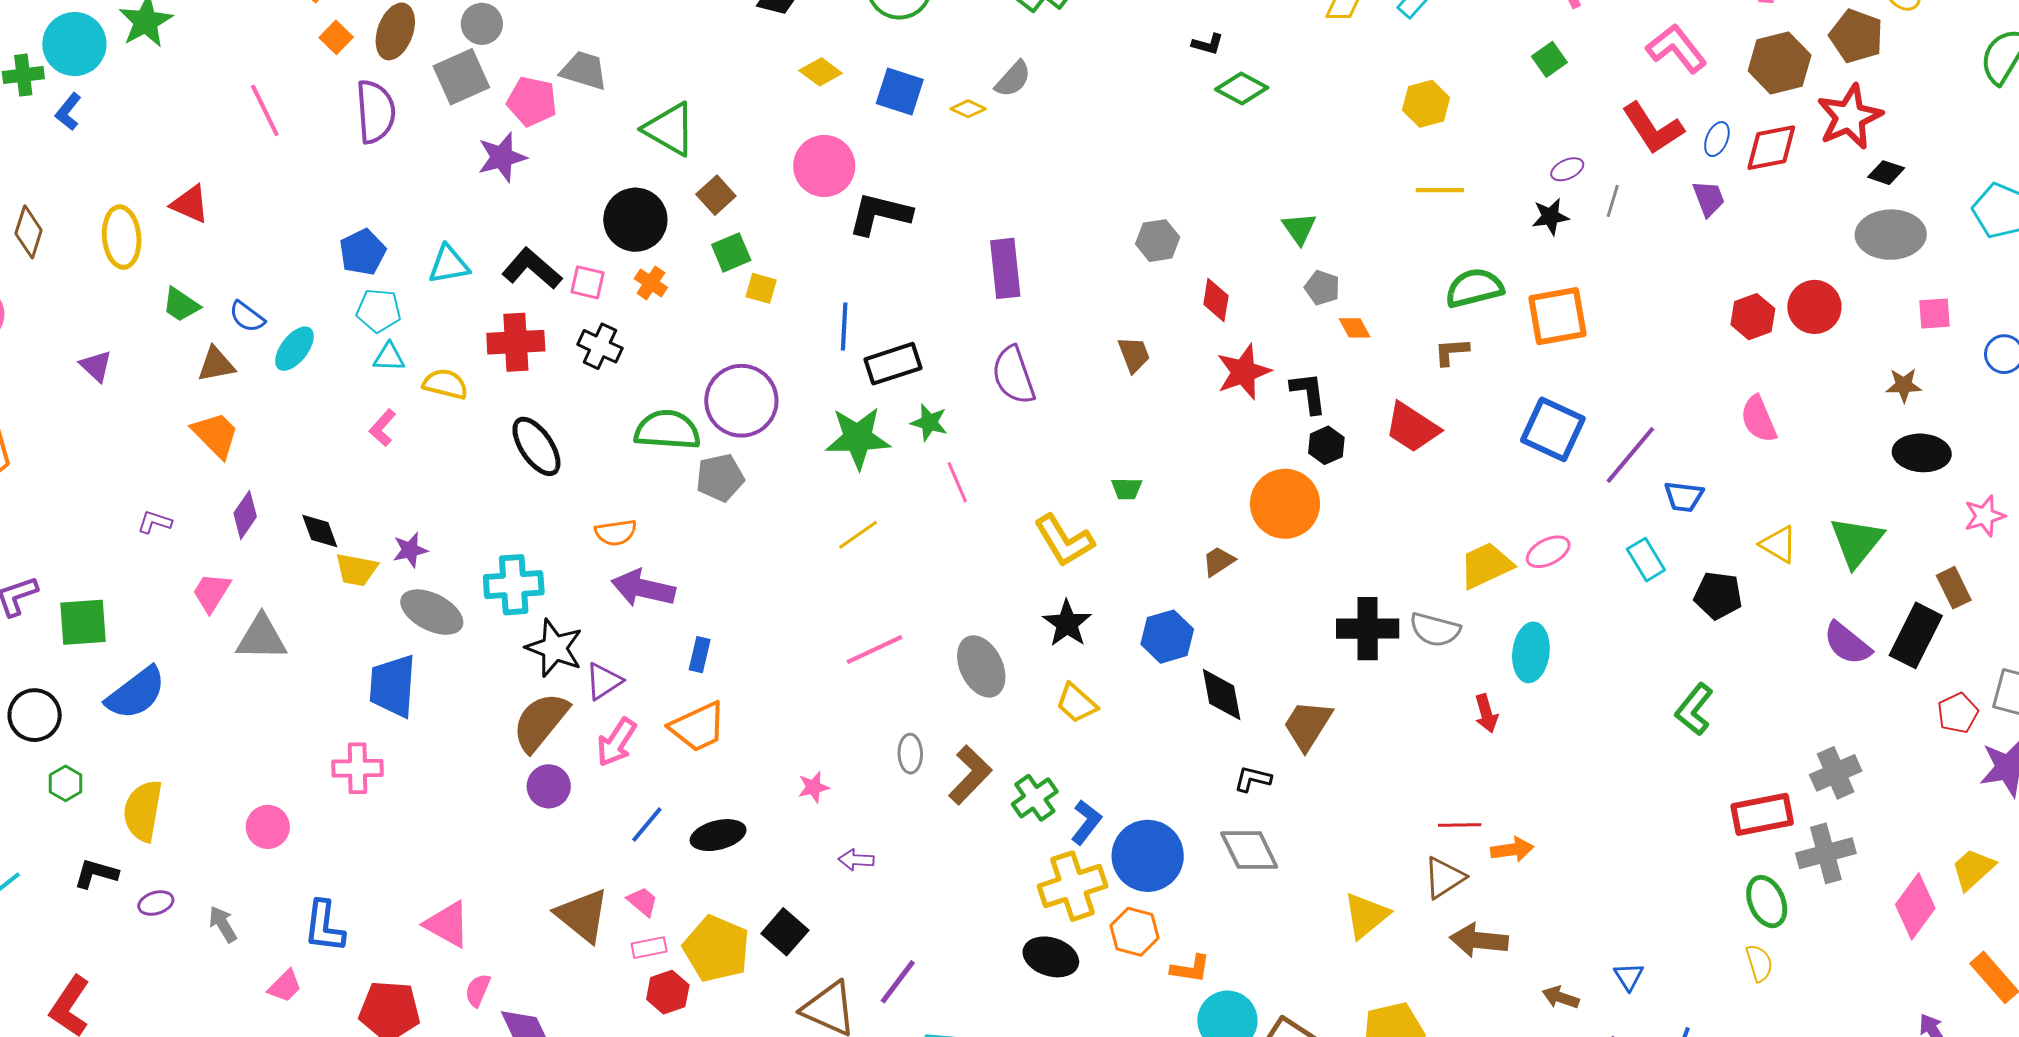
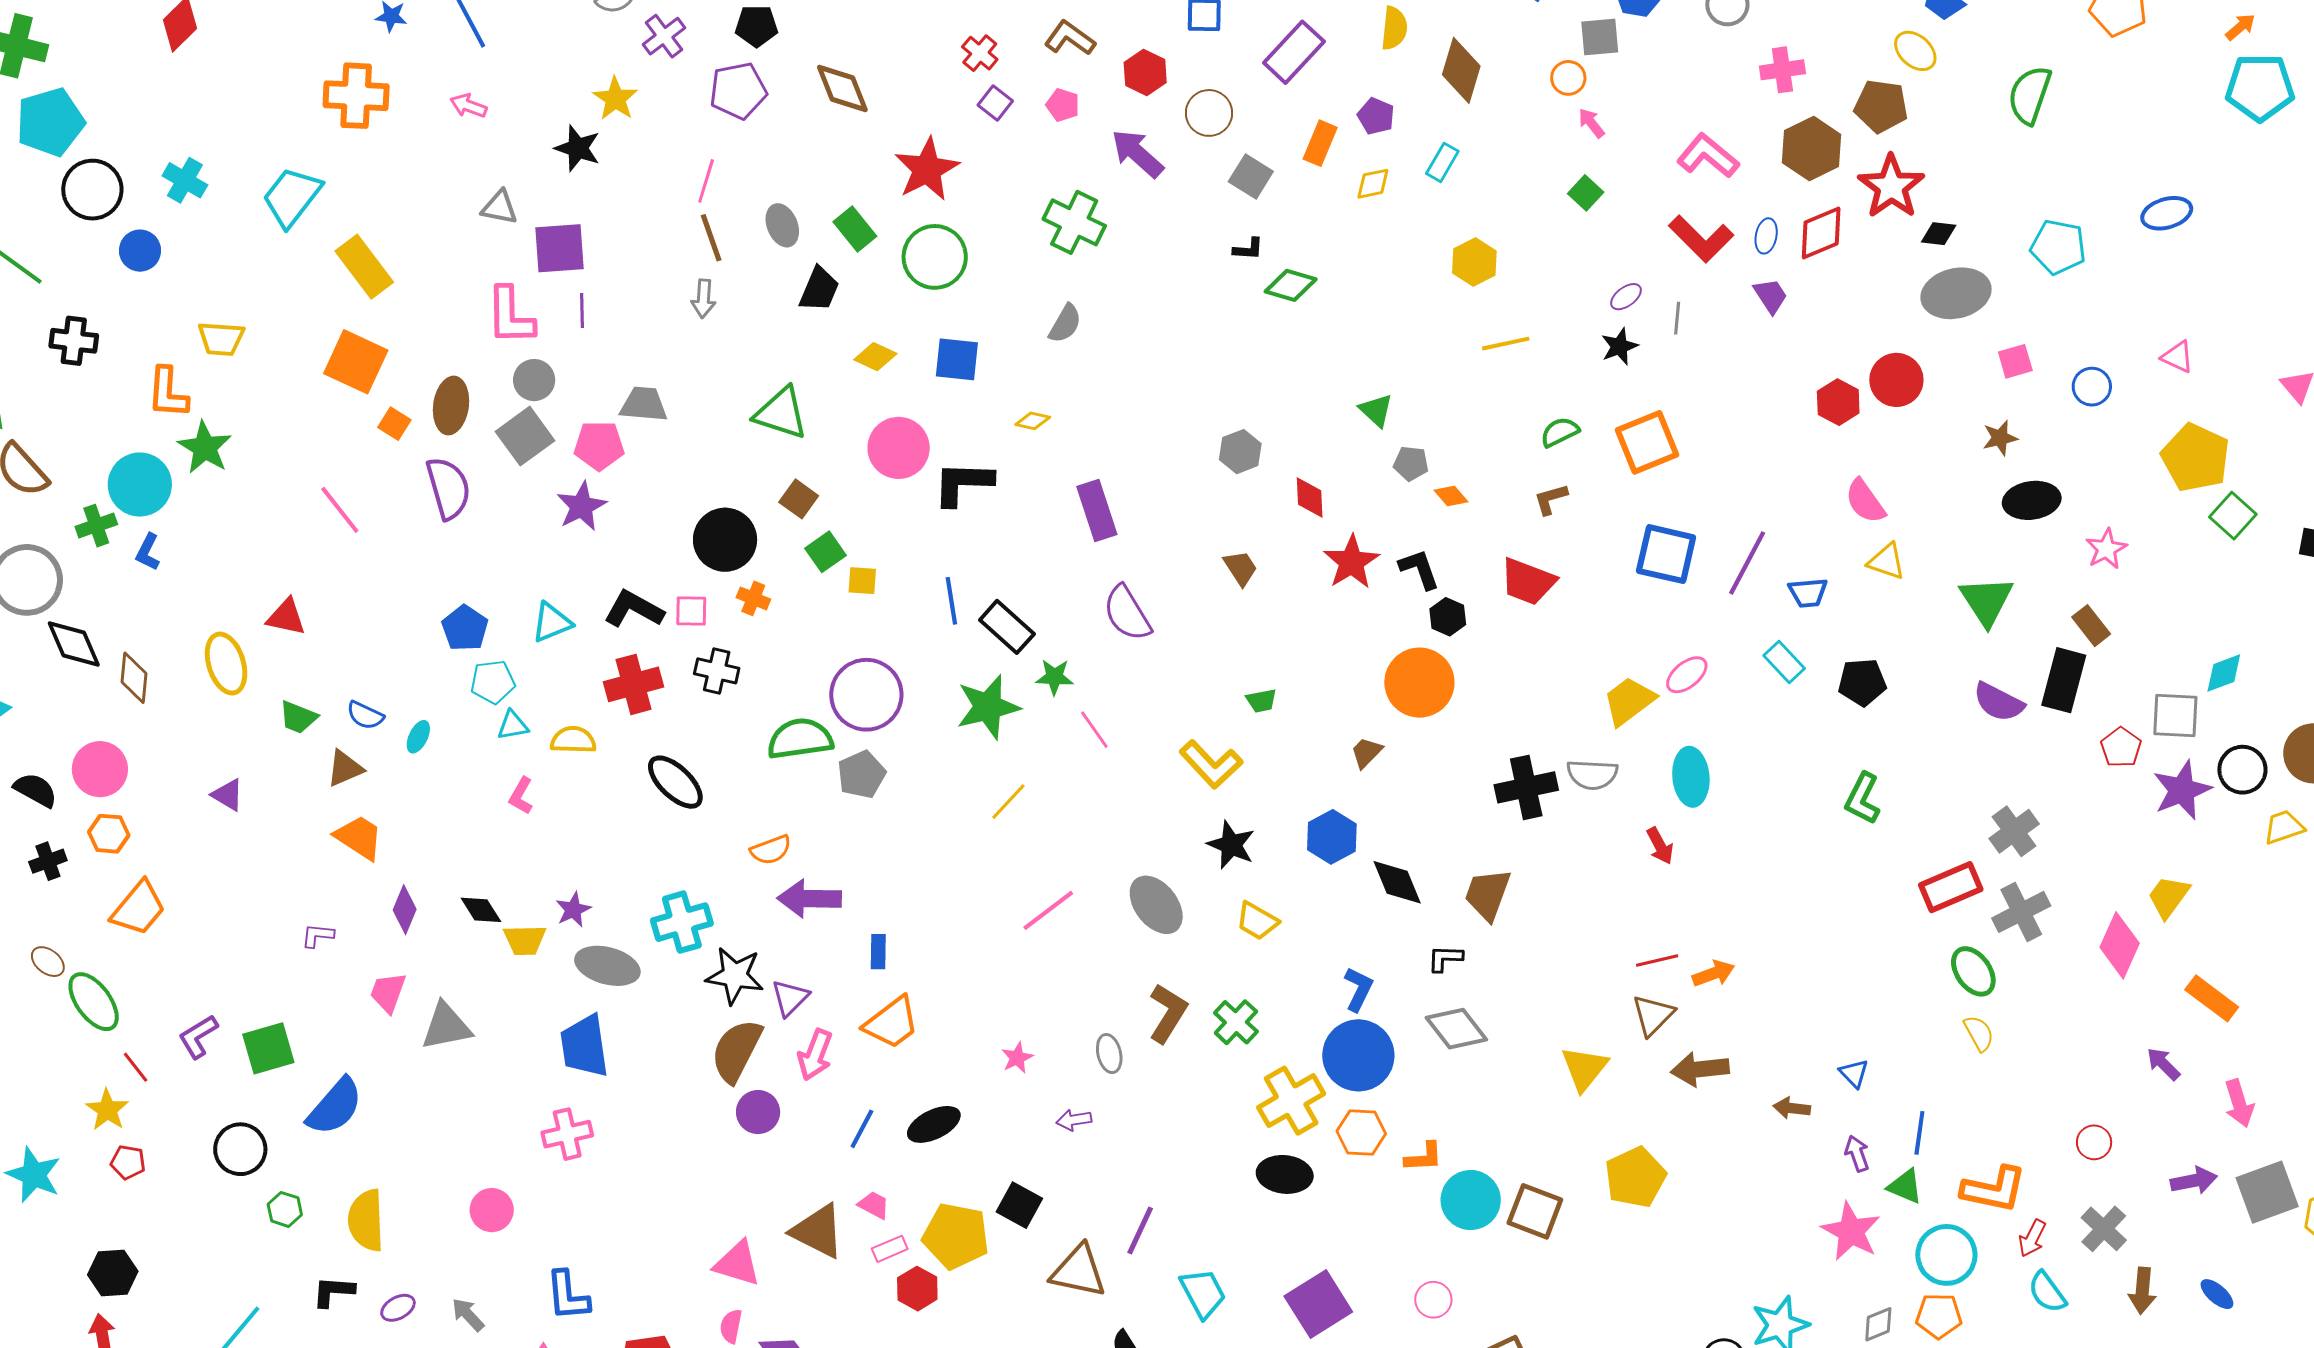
yellow diamond: (968, 109) -> (1033, 421), moved
green triangle: (670, 129) -> (781, 413), moved
green semicircle: (1474, 288) -> (1560, 432), size x0.7
cyan ellipse: (294, 349) -> (418, 737), size x0.7
black rectangle: (893, 364) -> (1007, 627), turned 72
yellow triangle: (1779, 544) -> (1887, 562), moved
gray ellipse: (910, 754) -> (1109, 1054), moved
blue L-shape: (1086, 822) -> (1358, 989), moved
pink triangle: (447, 924) -> (737, 1263), moved

